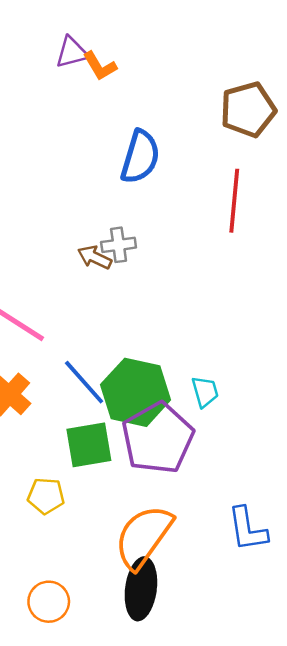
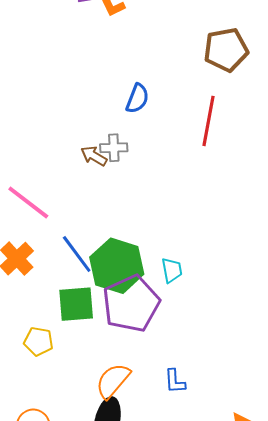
blue semicircle: (140, 157) -> (137, 99), moved, size x0.7
blue L-shape: (248, 529) -> (175, 381), moved, size x0.7
orange semicircle: (143, 537) -> (113, 381), size x0.7

